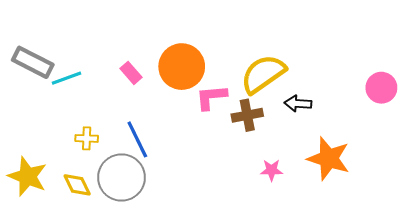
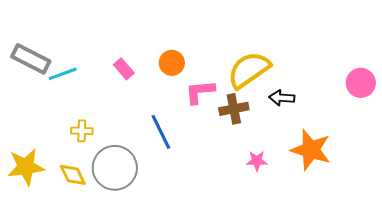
orange circle: (182, 67) -> (172, 63), size x0.6
blue line: (137, 139) -> (161, 132), moved
yellow star: (27, 176) -> (26, 167), turned -30

